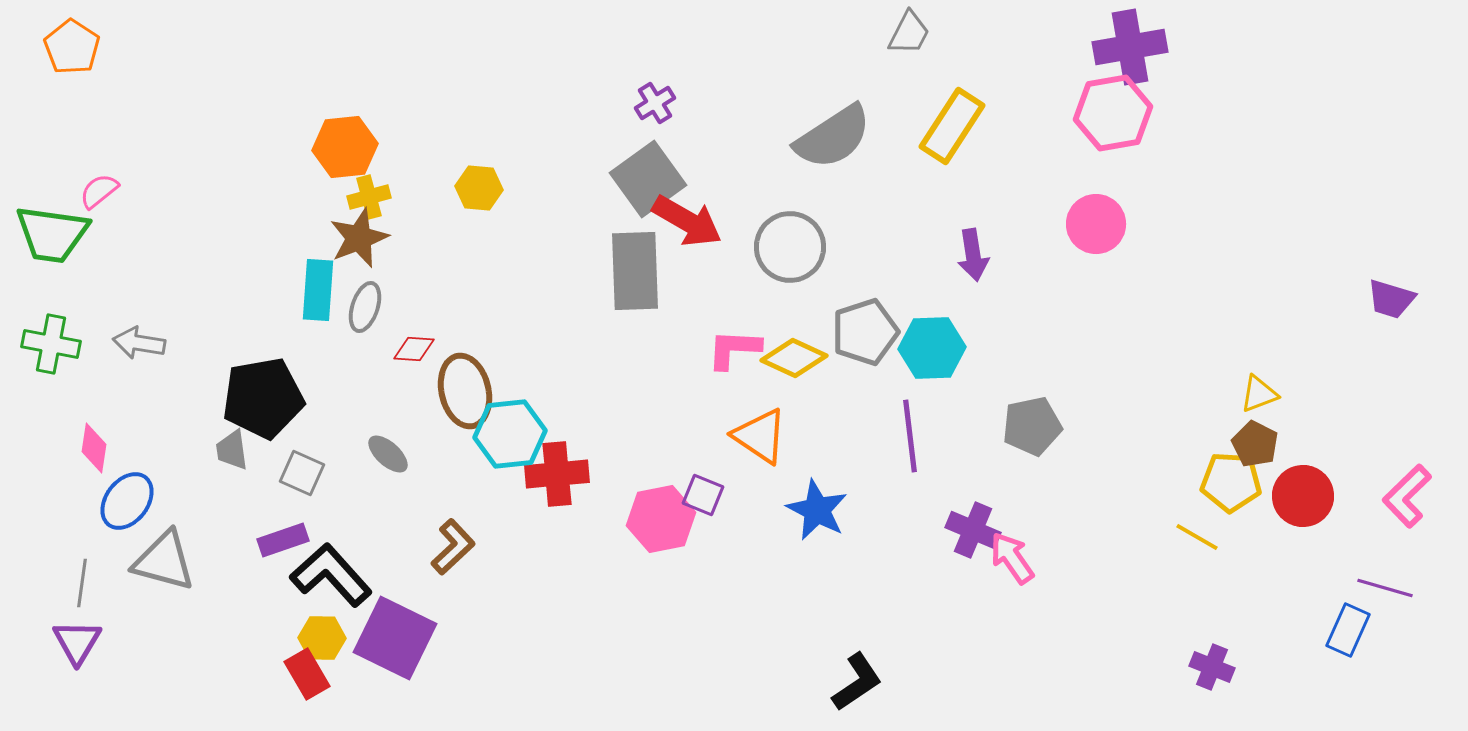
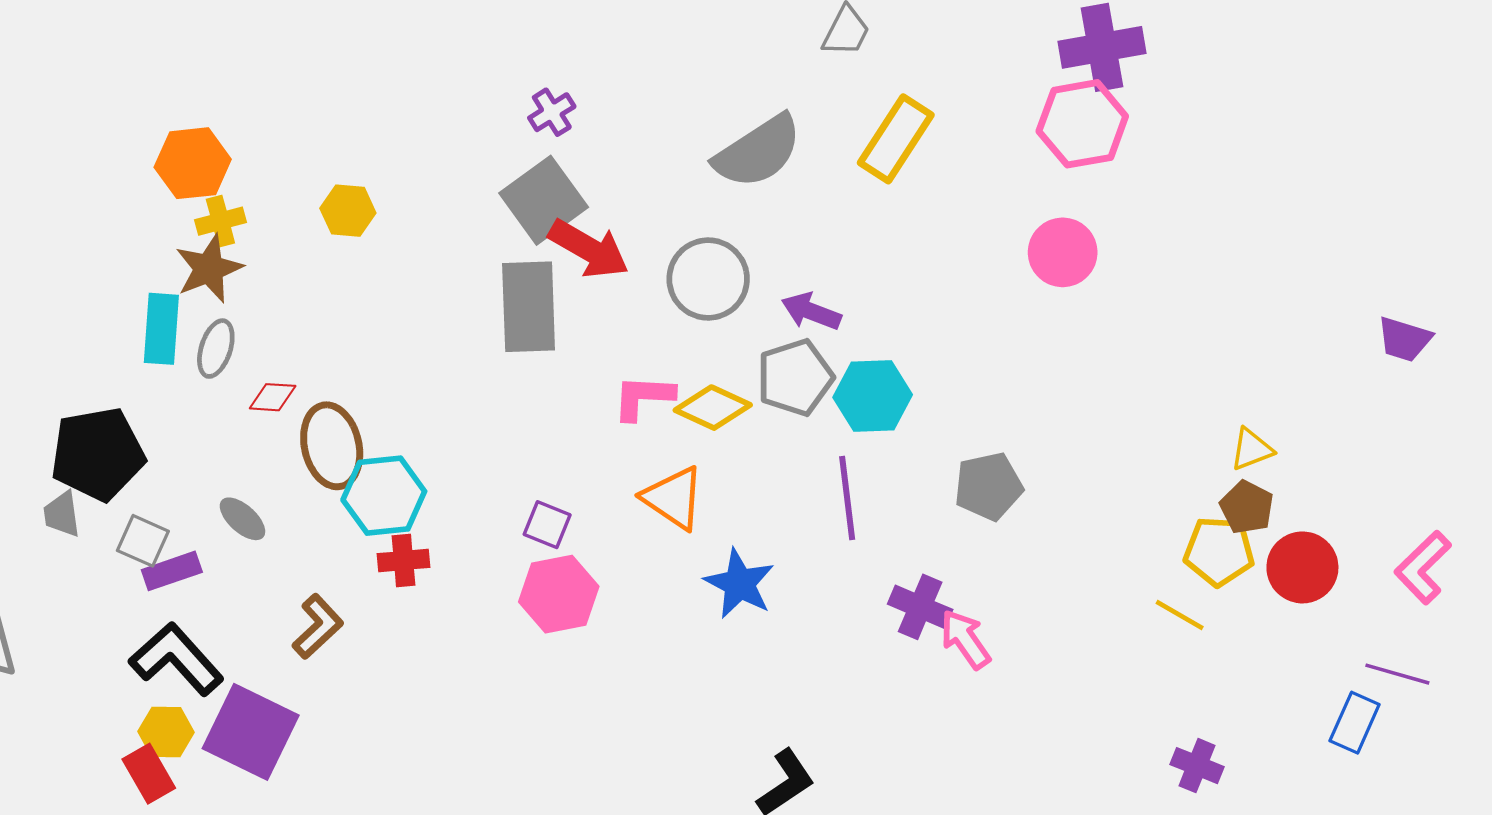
purple arrow: (973, 255) -> (811, 311), moved, turned 120
red cross: (557, 474) -> (403, 561), moved, size x0.7
purple square: (703, 495) -> (547, 525), moved
purple rectangle: (283, 540) -> (172, 571), moved

